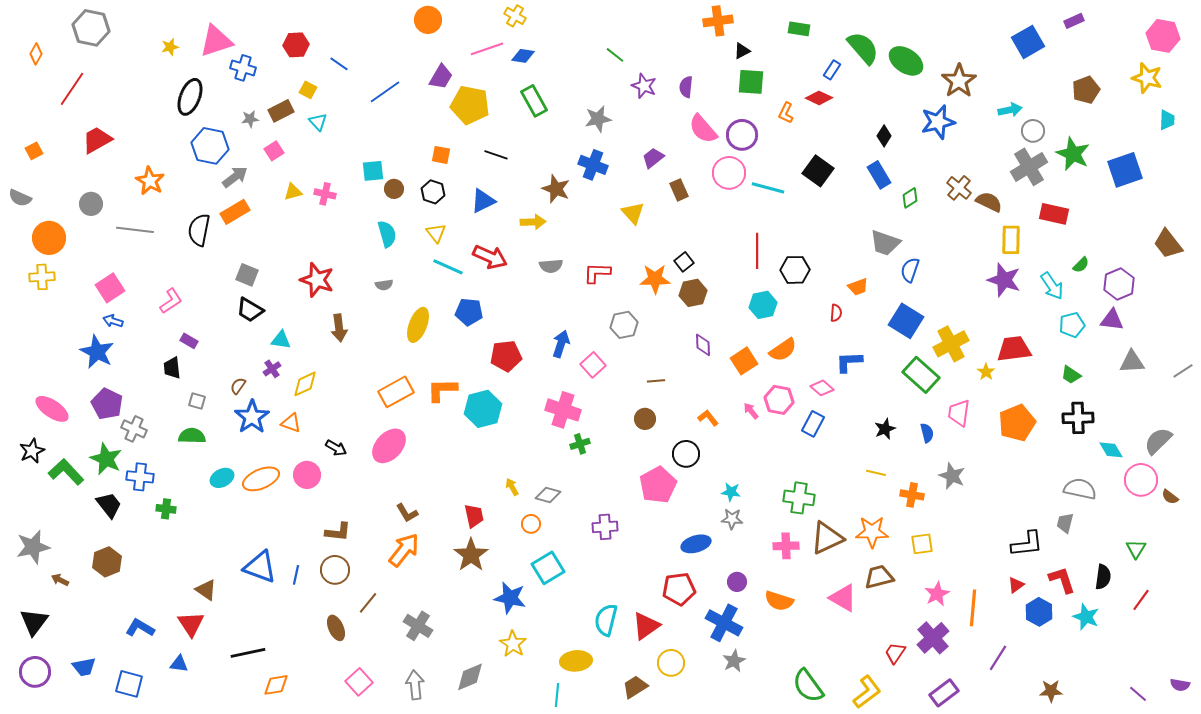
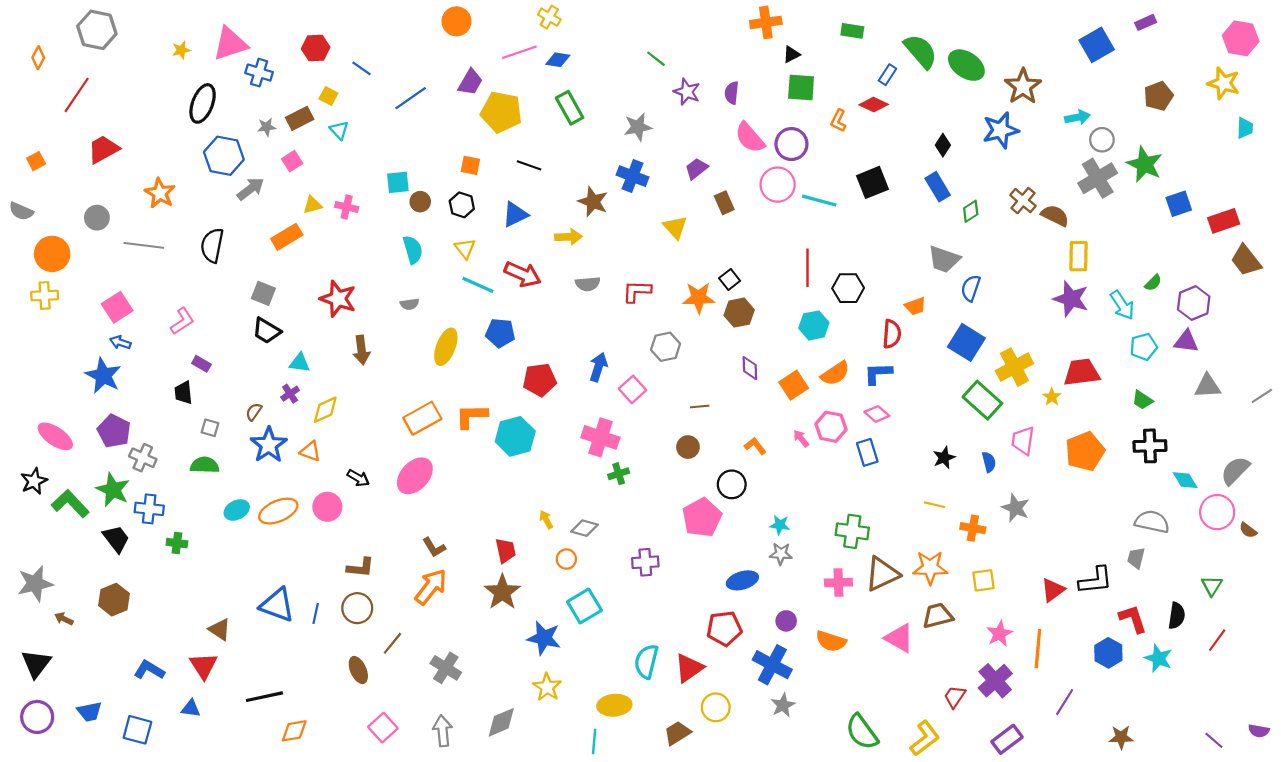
blue square: (1125, 170) -> (1179, 204), moved, size x0.7
black square: (818, 171) -> (873, 182), turned 32
orange rectangle: (235, 212) -> (287, 237), moved
red rectangle: (1054, 214) -> (1224, 221), moved, turned -32
red semicircle: (836, 313) -> (892, 334), size x1.5
blue L-shape: (849, 362) -> (878, 373), moved
blue rectangle: (813, 424) -> (867, 452), turned -45
red triangle: (1016, 585) -> (1053, 590), moved, size x1.4

